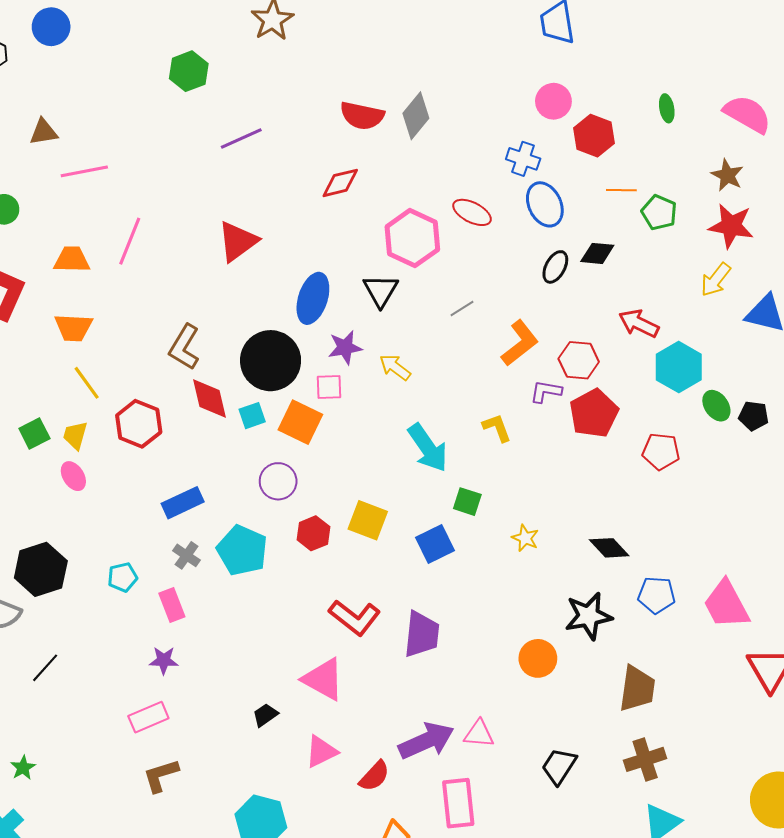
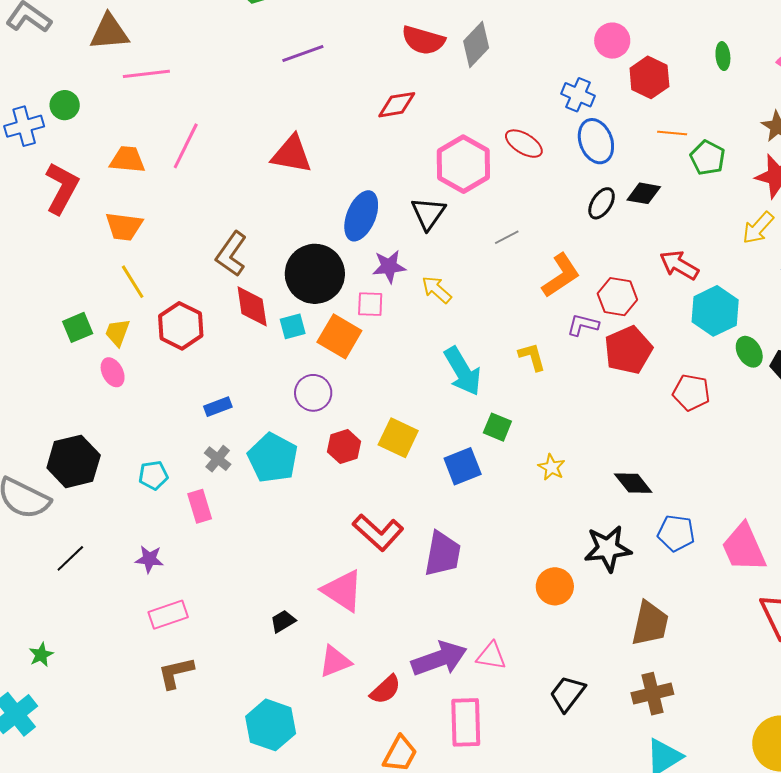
brown triangle: (44, 132) -> (109, 32), size x1.4
red triangle: (238, 241) -> (292, 154), turned 42
blue rectangle: (183, 503) -> (218, 407), size x0.7
purple star: (164, 660) -> (149, 559), moved

